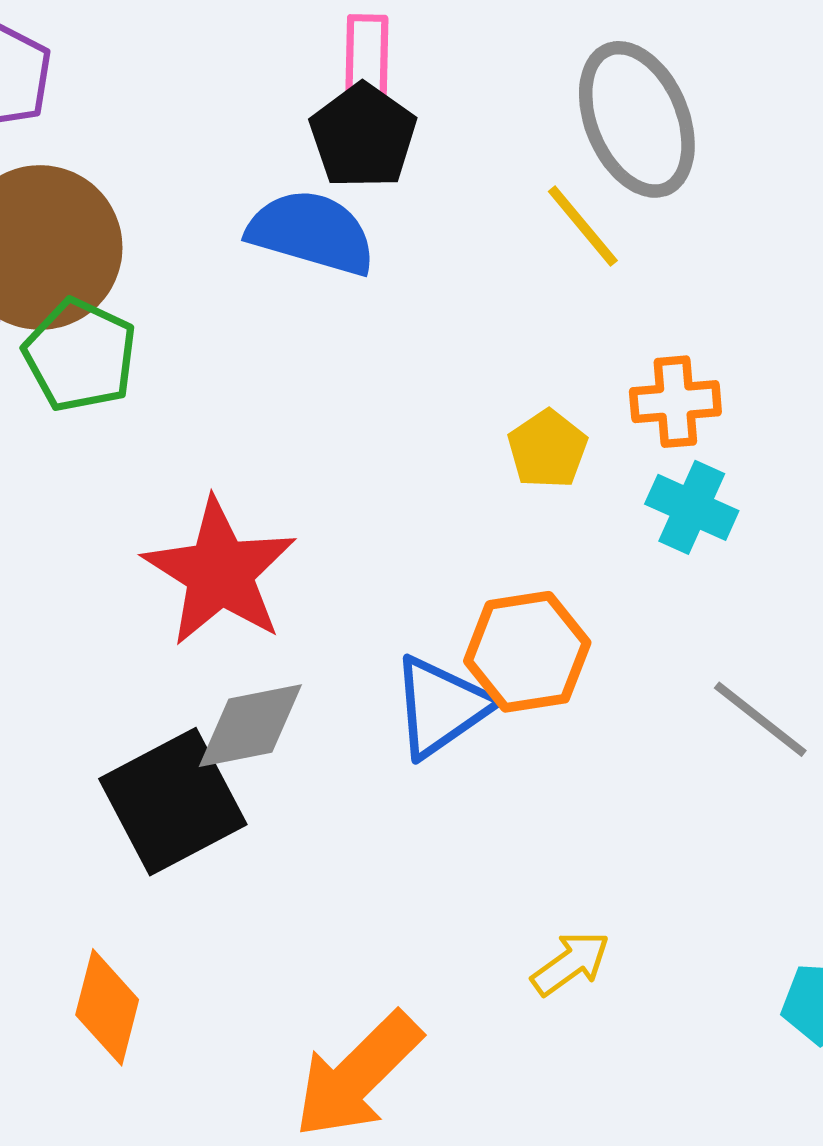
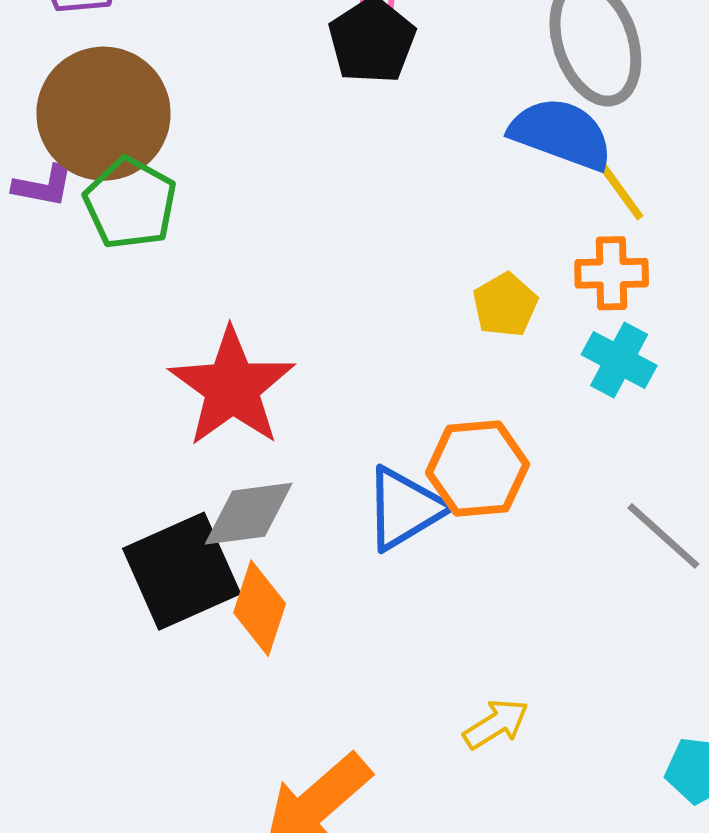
yellow line: (583, 226) -> (617, 186), moved
blue semicircle: (312, 232) -> (561, 134), moved
orange diamond: (107, 1007) -> (260, 608), moved

